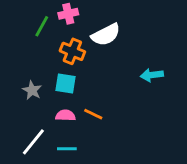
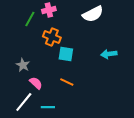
white semicircle: (106, 35) -> (93, 14), moved
cyan square: (65, 83) -> (66, 54), moved
pink semicircle: (65, 115) -> (36, 83), moved, turned 40

